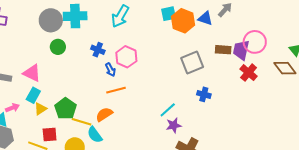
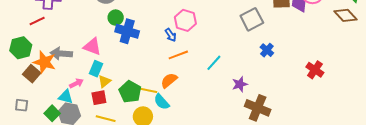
blue cross: (98, 50) -> (127, 31), moved, size x1.6
red cross: (249, 73) -> (315, 70), moved
blue cross: (204, 94) -> (267, 50), turned 32
green pentagon: (65, 109) -> (130, 92), moved
cyan line: (168, 110) -> (214, 63), moved
red square: (50, 135) -> (99, 98), moved

